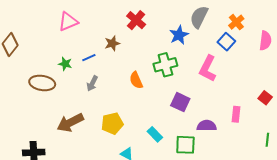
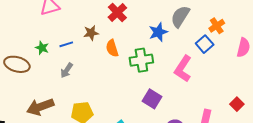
orange semicircle: (136, 80) -> (112, 48), moved

